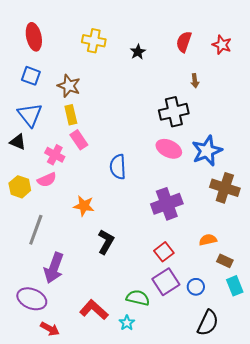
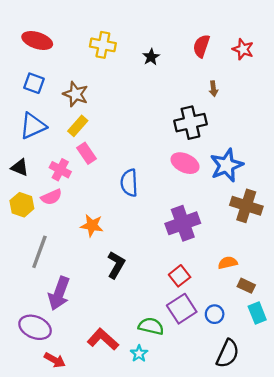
red ellipse: (34, 37) -> (37, 40), turned -60
blue triangle: (30, 115) -> (33, 126), turned 44
yellow rectangle: (71, 115) -> (78, 126), turned 54
black triangle: (18, 142) -> (20, 167), moved

